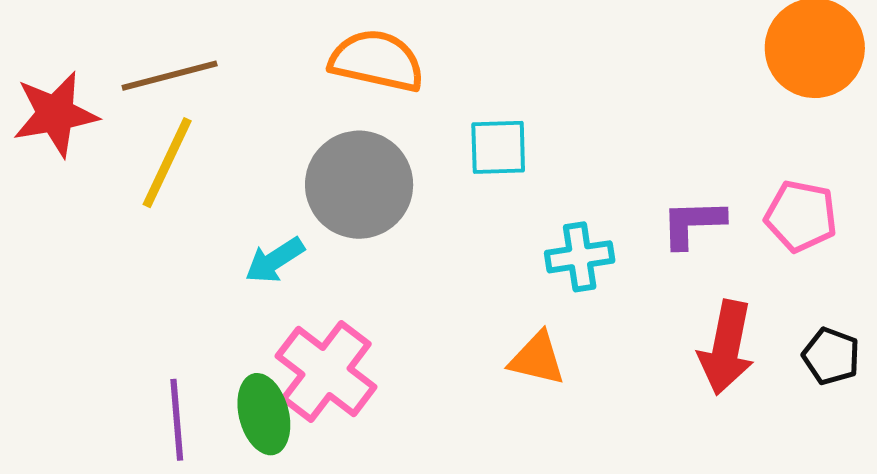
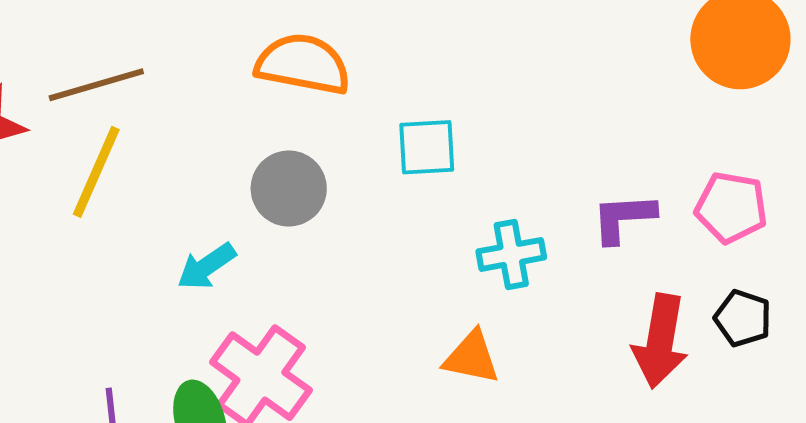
gray circle: (359, 185) -> (289, 188), size x0.7
black pentagon: (831, 356) -> (743, 318), moved

